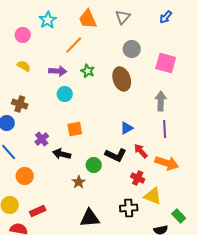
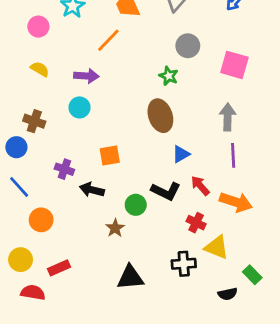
green star: (88, 71) -> (169, 76), moved
brown ellipse: (122, 79) -> (160, 116), moved
cyan circle: (65, 94) -> (80, 107), moved
purple cross: (42, 139) -> (64, 169), turned -32

